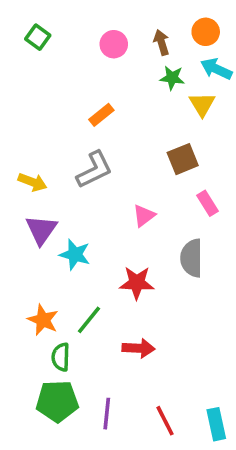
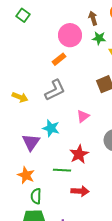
pink circle: (114, 44) -> (70, 35), moved, size x1.5
purple triangle: (41, 230) -> (31, 142), moved
cyan star: (75, 255) -> (51, 128), moved
red star: (137, 283) -> (79, 154), turned -30
green line: (89, 320) -> (62, 170), moved, turned 54

